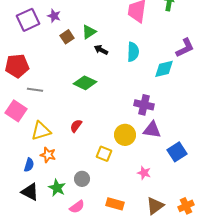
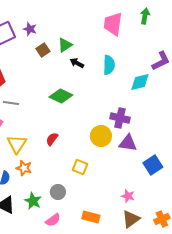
yellow triangle: (41, 131) -> (17, 144), turned -40
yellow circle: (125, 135) -> (101, 136), moved
pink star: (144, 173) -> (128, 196), moved

